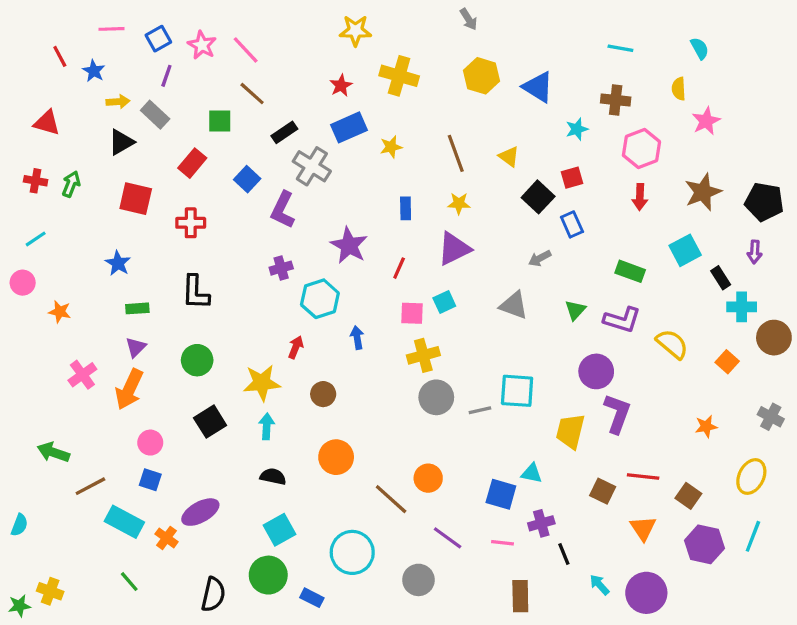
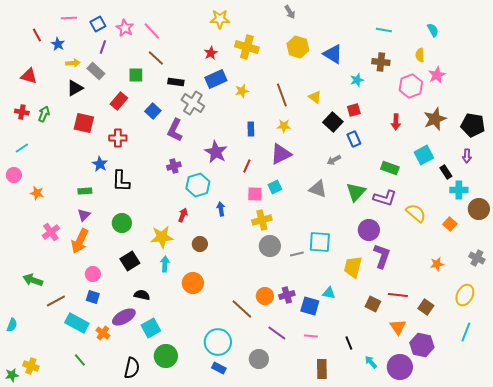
black rectangle: (284, 132) -> (176, 82), turned 42
pink hexagon: (641, 148) -> (411, 86), moved
blue star: (118, 263) -> (100, 164), moved
green triangle: (575, 310) -> (356, 192), size x1.5
orange circle: (336, 457) -> (193, 283), moved
black semicircle: (273, 477) -> (142, 295), moved
purple cross: (541, 523) -> (287, 295), moved
cyan square: (280, 530) -> (151, 328), moved
purple hexagon: (704, 544) -> (422, 345), moved
blue rectangle: (312, 598) -> (219, 368), moved

